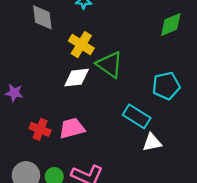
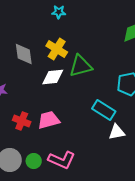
gray diamond: (42, 17) -> (24, 54), moved
green triangle: (110, 65) -> (81, 66), turned -50

